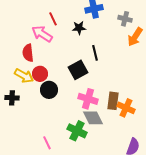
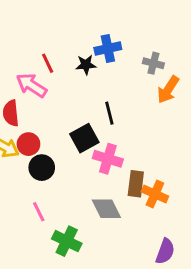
black star: (79, 28) -> (86, 65), moved
pink cross: (88, 99) -> (108, 159), moved
green cross: (77, 131) -> (67, 241), moved
pink line: (47, 143) -> (39, 212), moved

